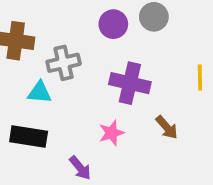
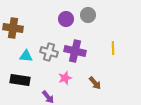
gray cross: (64, 63) -> (49, 52), moved, turned 30
brown arrow: (167, 127) -> (95, 83), moved

